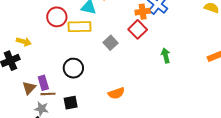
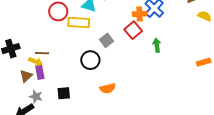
yellow arrow: (24, 42) -> (35, 61), moved
green arrow: (166, 56) -> (157, 45), moved
black circle: (73, 68) -> (90, 60), moved
brown line: (48, 94) -> (42, 53), moved

